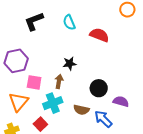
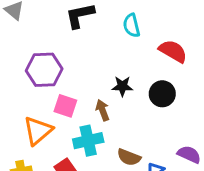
brown arrow: (59, 81) -> (103, 110), turned -40
black circle: (99, 88) -> (162, 94), moved

